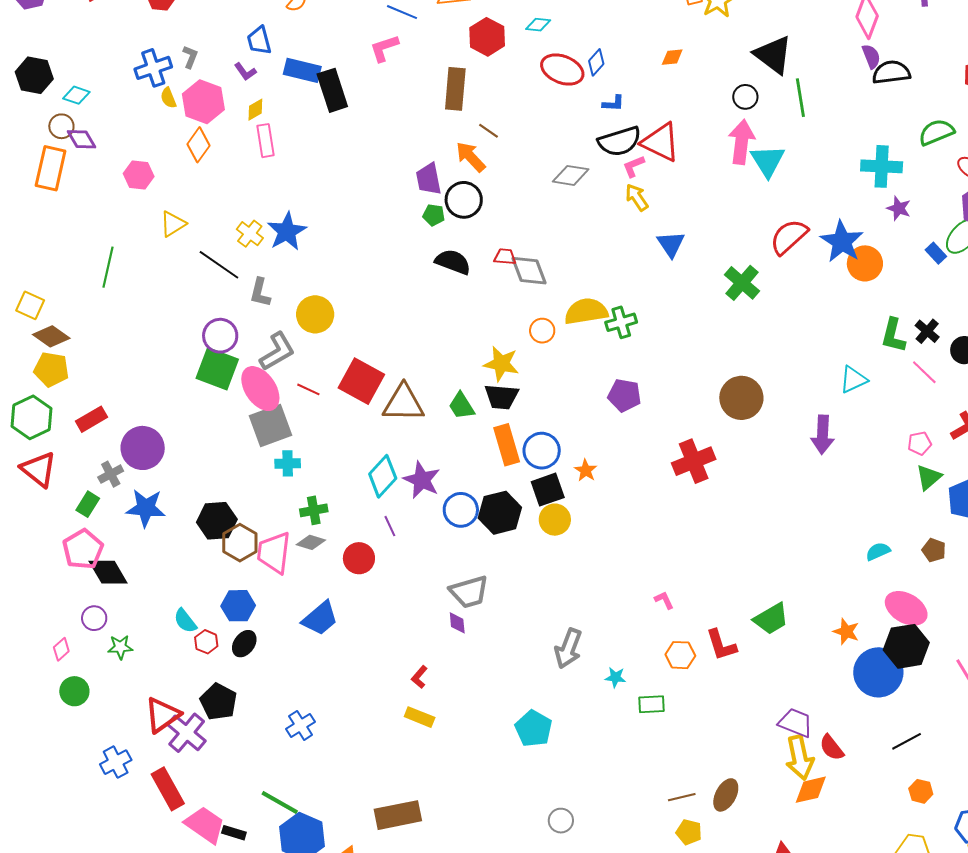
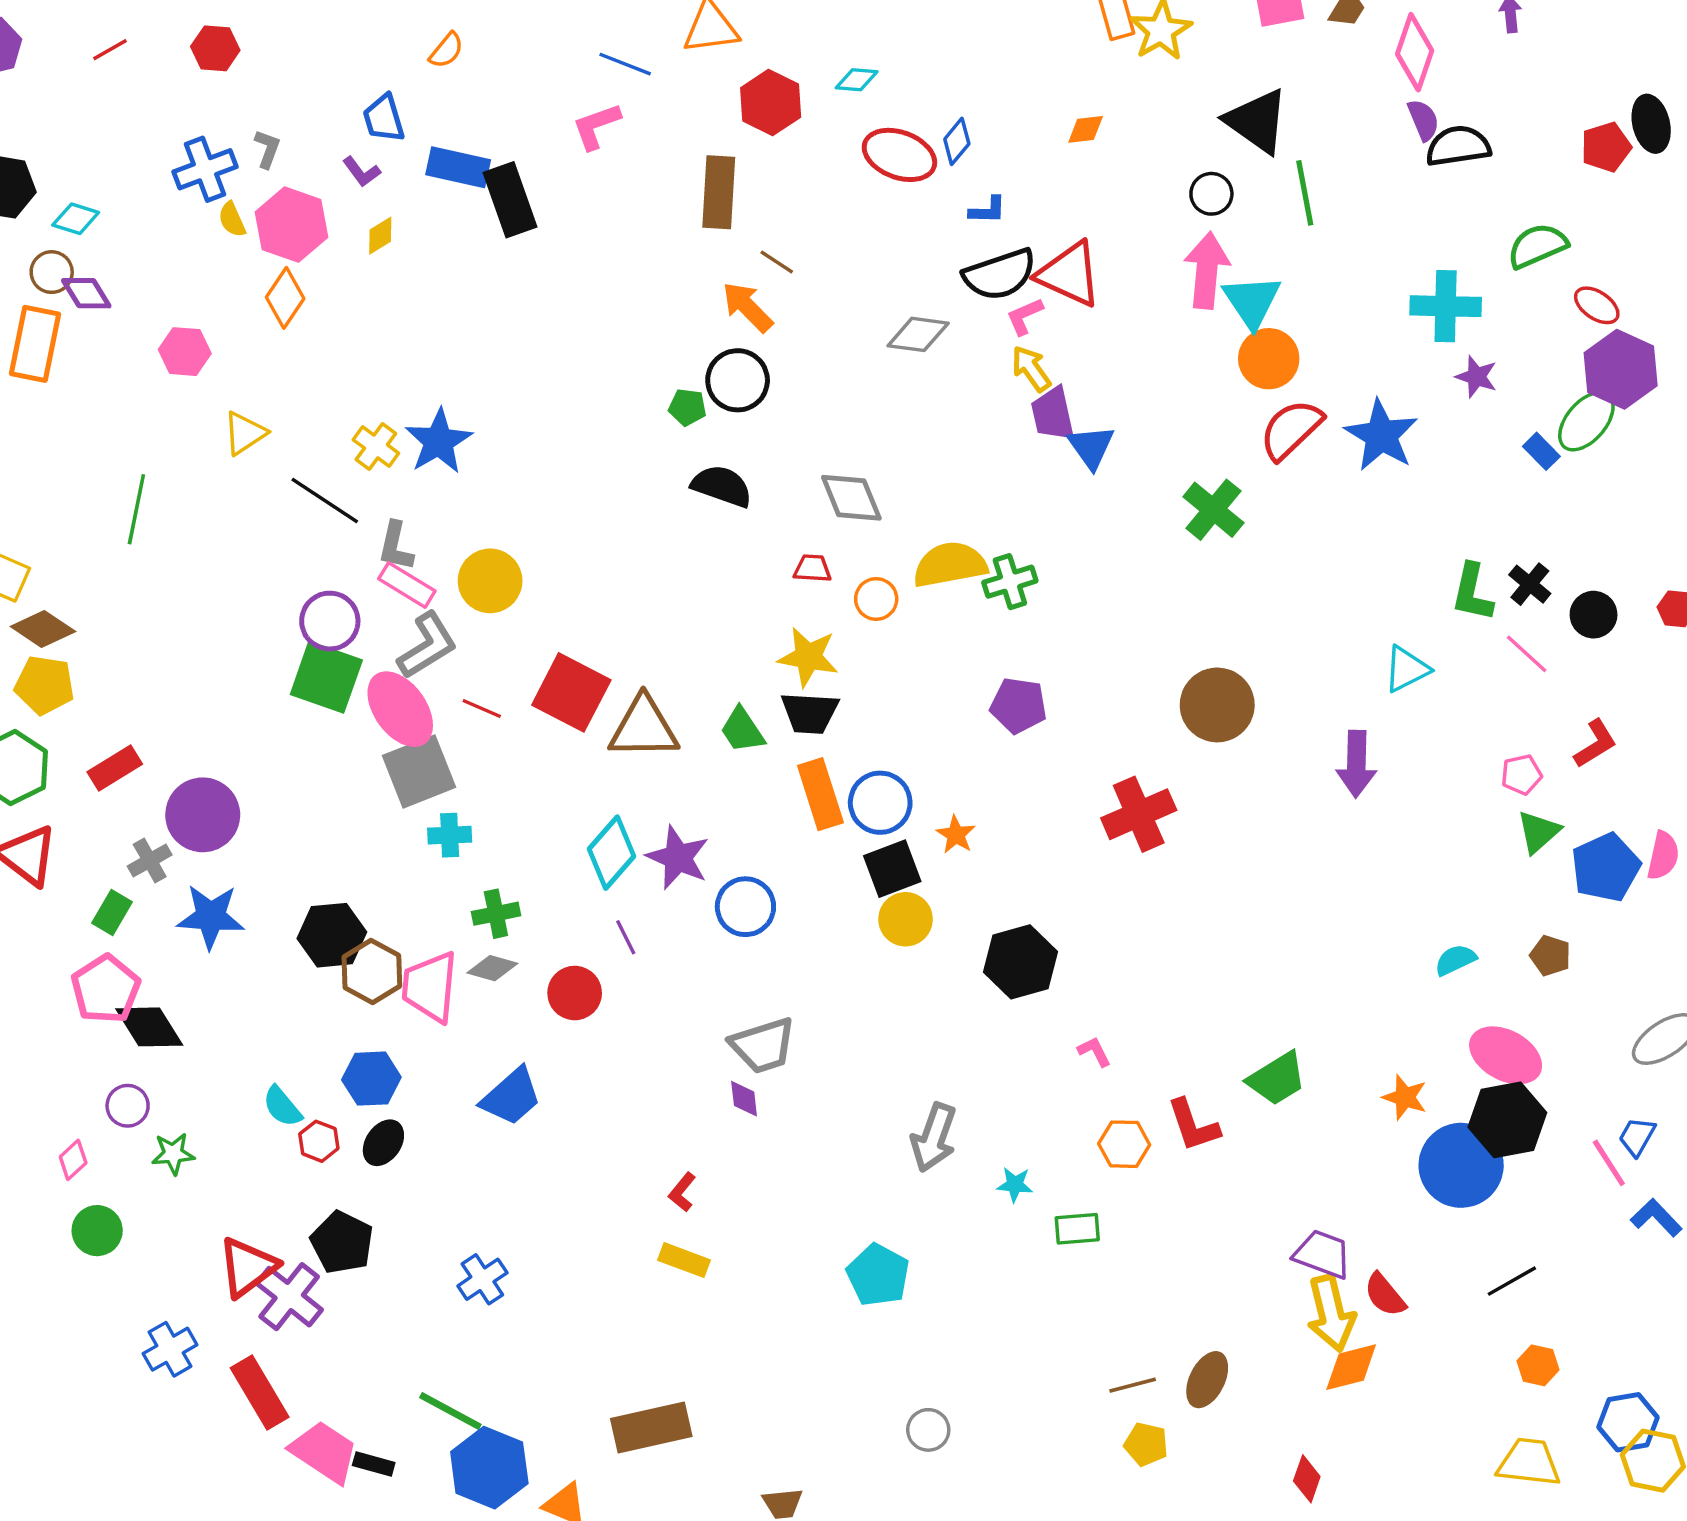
pink rectangle: (266, 141) -> (407, 585), moved, turned -48
purple trapezoid: (429, 179) -> (1053, 414), moved
red trapezoid: (505, 257) -> (812, 568), moved
orange circle: (865, 263) -> (1269, 359), moved
black hexagon: (500, 513) -> (1021, 962), moved

